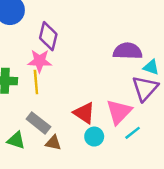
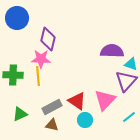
gray rectangle: (38, 123) -> (52, 107), moved, turned -66
cyan line: (133, 133) -> (129, 117), moved
green triangle: (16, 140) -> (20, 114), moved, turned -42

